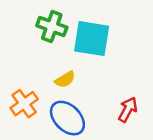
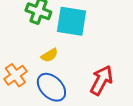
red arrow: (128, 110) -> (101, 80), size x1.4

